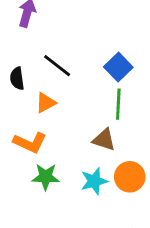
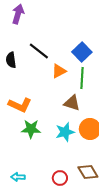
orange triangle: (46, 103) -> (59, 71), moved

